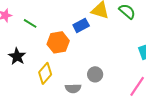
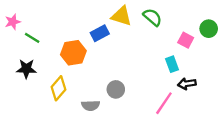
green line: (30, 23) -> (32, 38), moved
black star: (17, 56) -> (26, 69), turned -30

